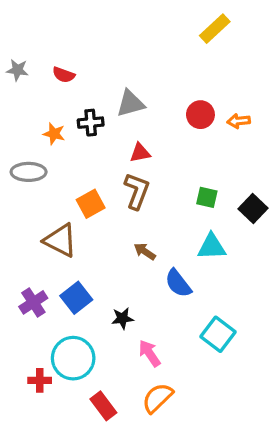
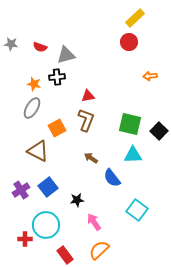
gray triangle: (130, 103) -> (66, 55), moved
red circle: (200, 115) -> (129, 42), moved
gray ellipse: (29, 172) -> (32, 108), moved, turned -60
green square: (207, 197) -> (130, 124), size x1.6

